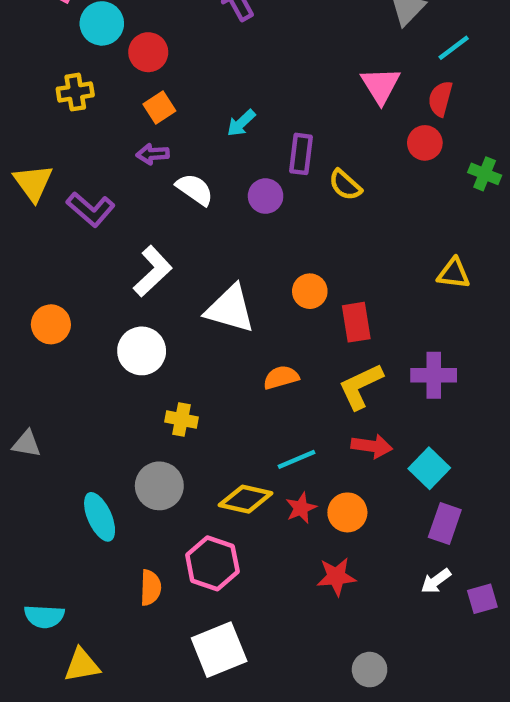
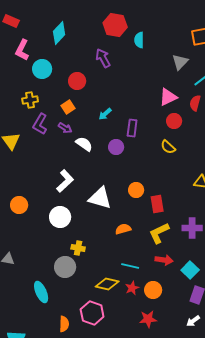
red circle: (148, 52) -> (77, 81), moved
pink triangle: (381, 85) -> (168, 97), turned 36
red circle: (425, 143) -> (174, 121), moved
purple arrow: (153, 154) -> (65, 128), turned -144
yellow semicircle: (345, 185) -> (168, 147), moved
purple L-shape: (91, 209) -> (40, 124), moved, turned 80
cyan line: (297, 459) -> (130, 266), turned 36
gray circle: (159, 486) -> (65, 267), moved

